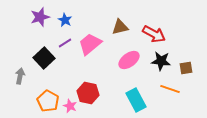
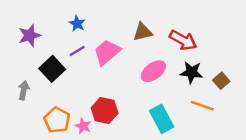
purple star: (40, 17) -> (30, 35), moved
brown square: (186, 68) -> (221, 81), turned -32

